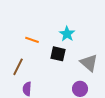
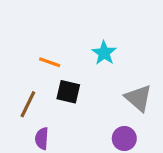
black square: (58, 54) -> (68, 92), moved

